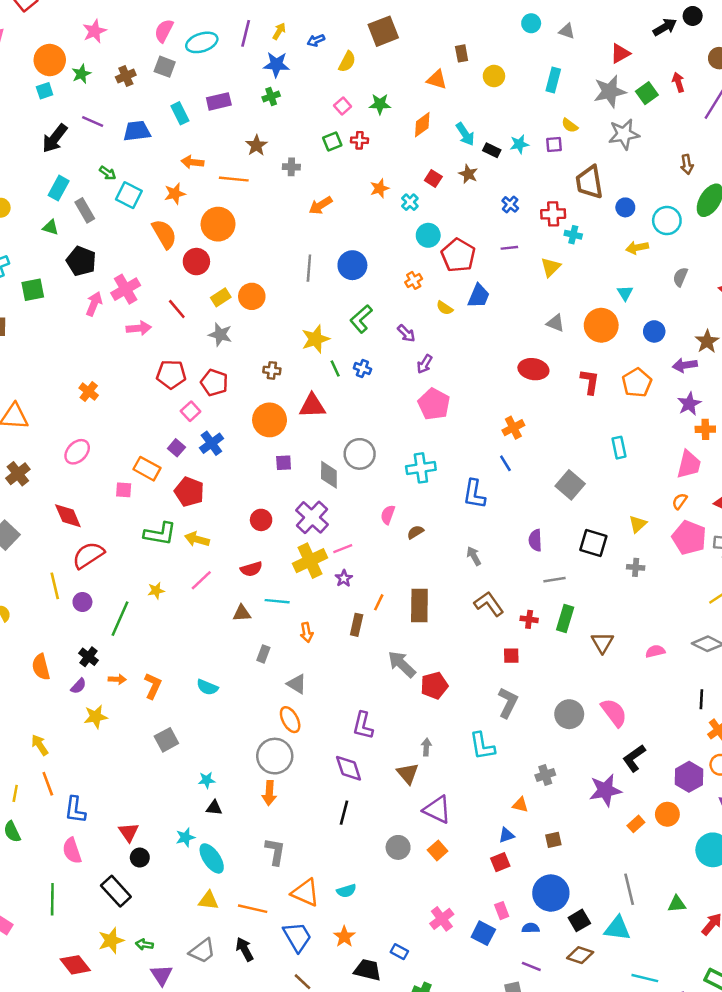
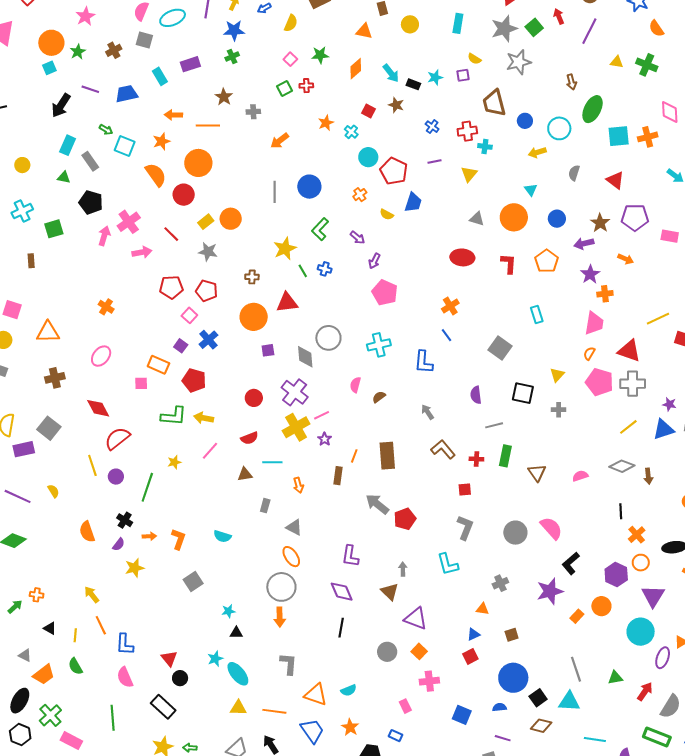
brown cross: (18, 474) -> (55, 378), turned 30
pink rectangle: (502, 911) -> (405, 706), moved
pink cross: (442, 919) -> (429, 681), moved, turned 36

